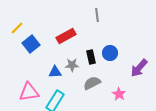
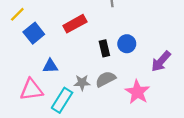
gray star: (72, 65) -> (82, 83), moved
blue triangle: (55, 72) -> (50, 66), moved
pink star: (119, 94) -> (137, 92), size x1.5

